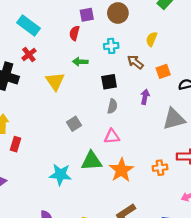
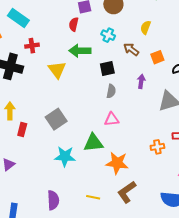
cyan rectangle: (28, 25) -> (18, 18), moved
cyan cross: (111, 46) -> (108, 35), turned 32
red cross: (29, 55) -> (32, 46), turned 32
green arrow: (80, 62) -> (80, 51), size x1.5
gray square: (74, 124) -> (56, 119), moved, size x1.5
orange star: (121, 170) -> (117, 163), moved, turned -30

